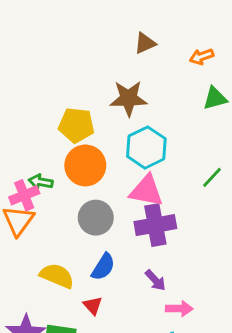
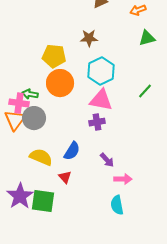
brown star: (129, 98) -> (89, 38), size x0.7
pink cross: (24, 195) -> (19, 103), turned 30
gray circle: (96, 218) -> (34, 118), moved
purple cross: (155, 225) -> (97, 122), moved, size x0.6

